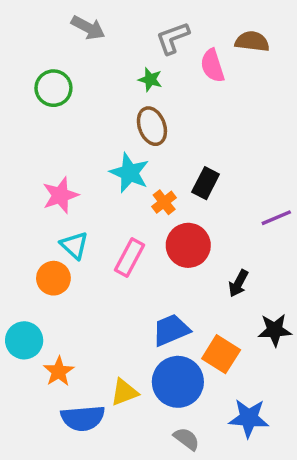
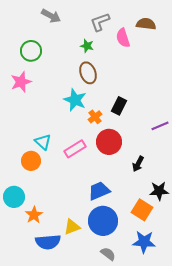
pink star: (60, 195) -> (21, 82), moved
pink rectangle: (129, 257) -> (75, 149), turned 30
orange square: (221, 354) -> (142, 210), moved

